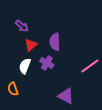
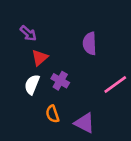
purple semicircle: (55, 42) -> (90, 44), moved
orange semicircle: (13, 89) -> (53, 114), moved

